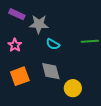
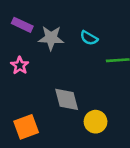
cyan semicircle: (53, 44) -> (89, 38), moved
orange square: (20, 76) -> (26, 127), moved

